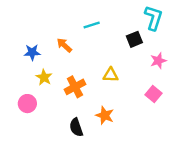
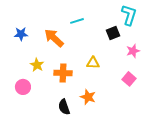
orange arrow: (64, 45) -> (54, 38), size x1.5
blue star: (32, 52) -> (21, 34), moved
orange cross: (75, 87) -> (63, 73), turned 30

